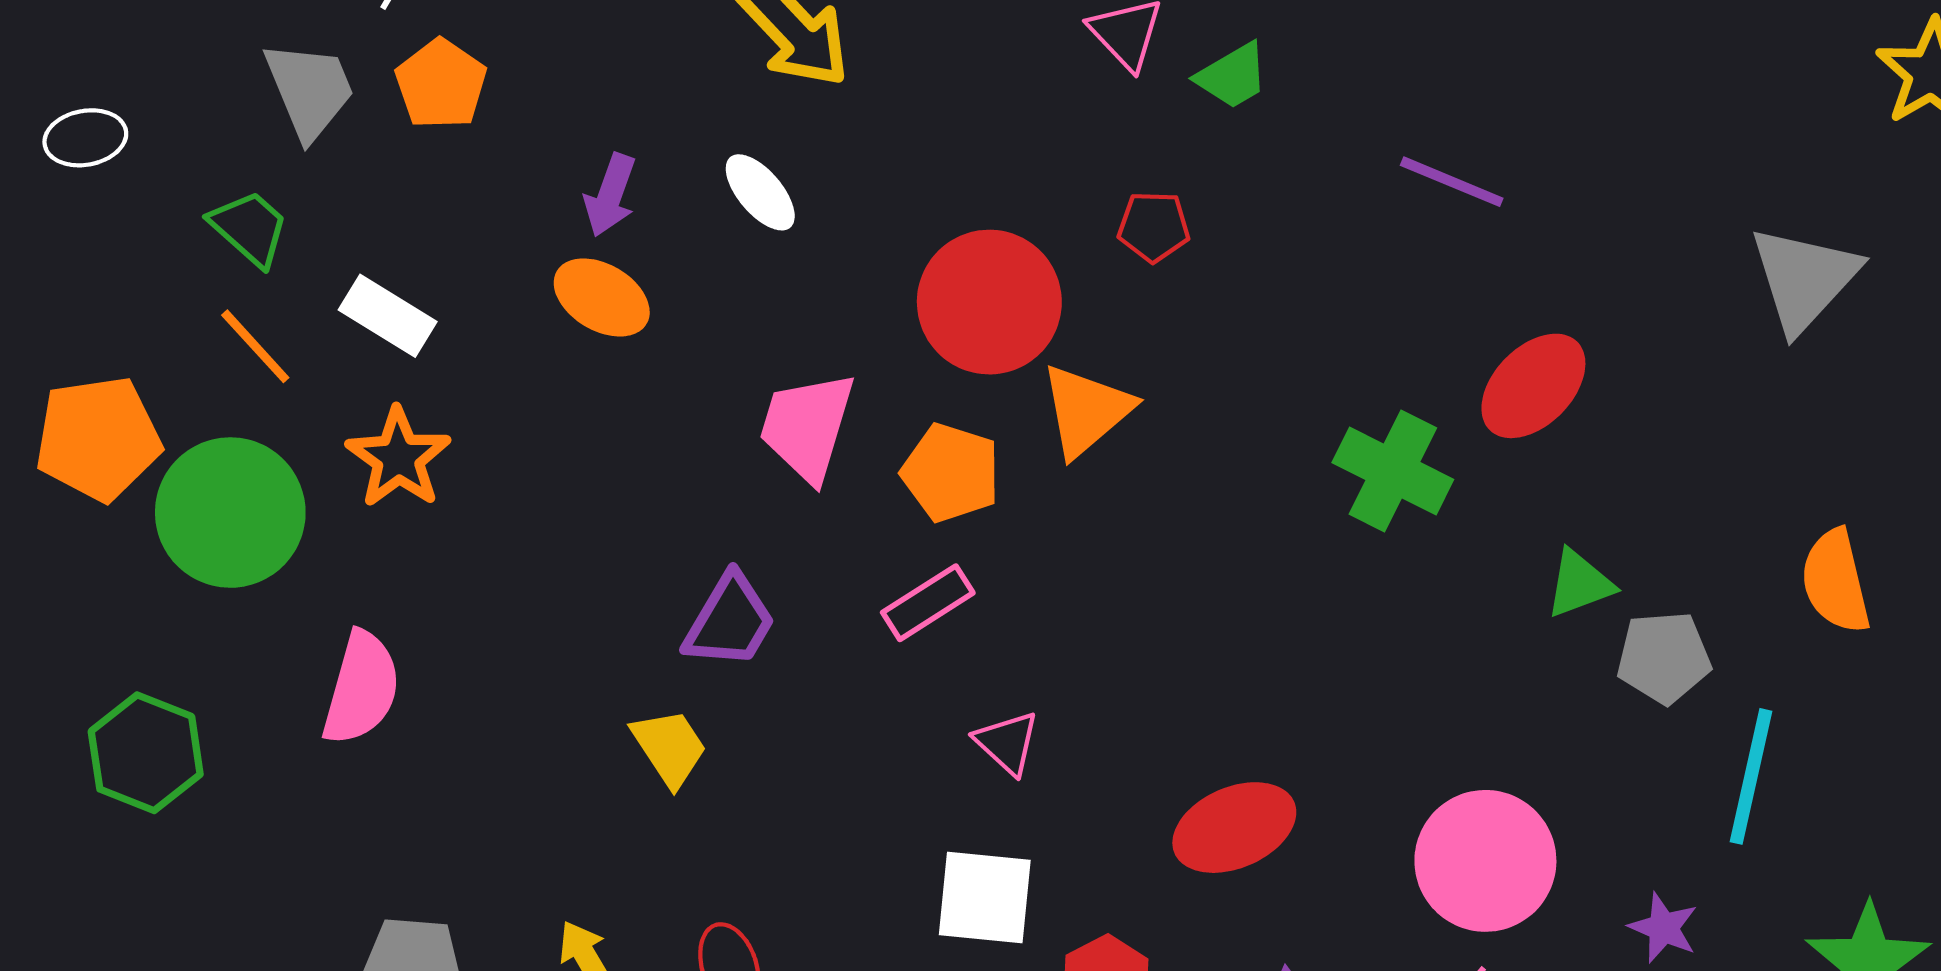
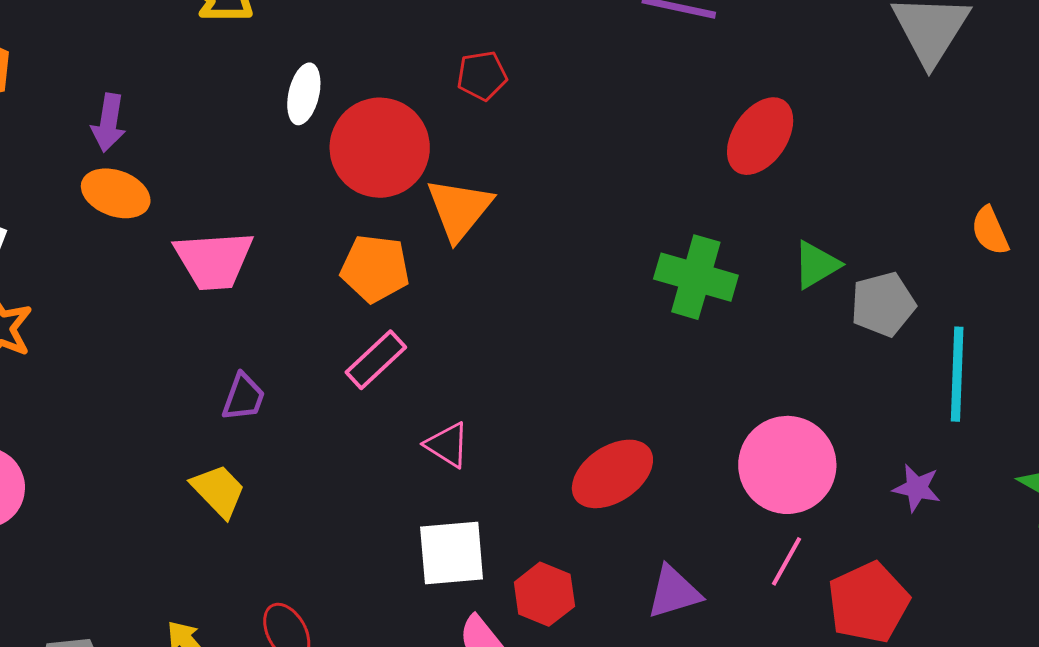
white ellipse: (760, 192) -> (304, 94), moved, turned 64
pink trapezoid: (807, 427) -> (214, 260), moved, turned -100
green cross: (1393, 471) -> (696, 277), moved
orange semicircle: (1836, 581) -> (990, 231), size x0.7
purple trapezoid: (730, 621) -> (244, 397), size x0.7

